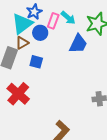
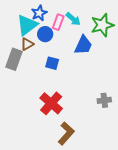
blue square: (36, 62) -> (52, 63), moved
red cross: (18, 94) -> (51, 103), moved

